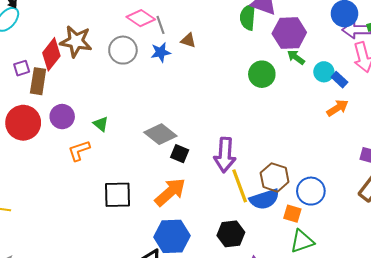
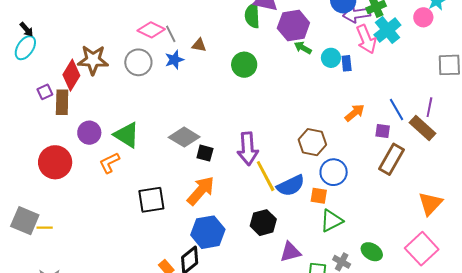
green circle: (262, 74) -> (244, 65), moved
blue rectangle: (339, 80) -> (347, 63), turned 49
orange arrow: (337, 108) -> (355, 113), moved
red circle: (23, 123) -> (55, 162), moved
green triangle: (101, 124) -> (127, 135), size x1.8
brown hexagon: (275, 177) -> (312, 142), moved

